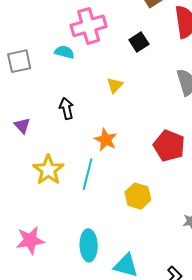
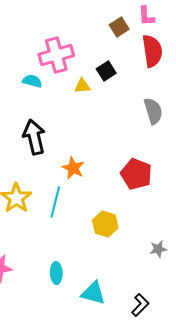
yellow triangle: (115, 85) -> (82, 86), moved, turned 42
black arrow: (66, 108) -> (34, 137), size x1.6
cyan ellipse: (89, 245) -> (56, 273), size x0.7

